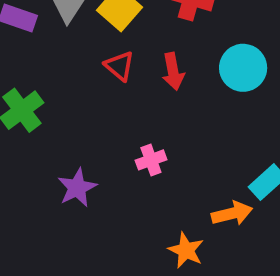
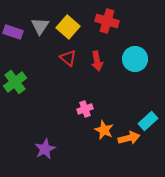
purple star: (77, 188) -> (45, 149), moved
orange star: (186, 250) -> (104, 130), moved

